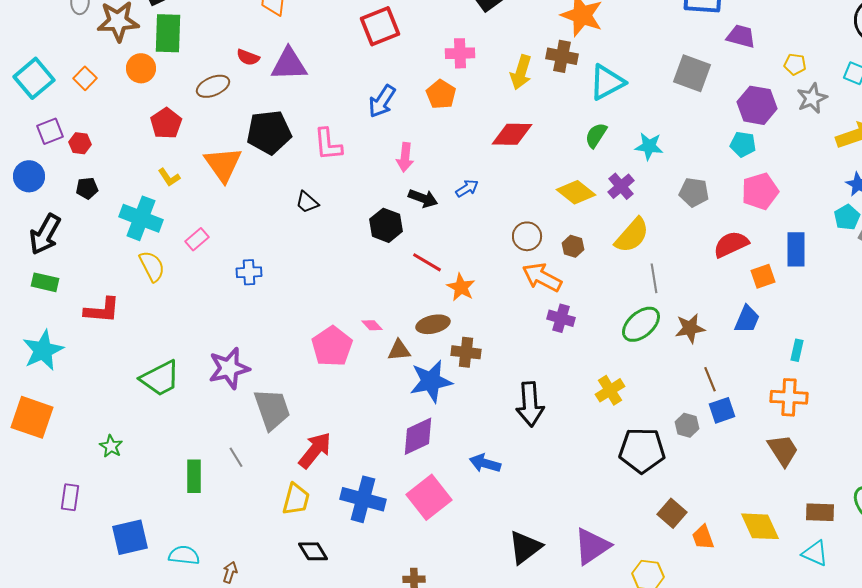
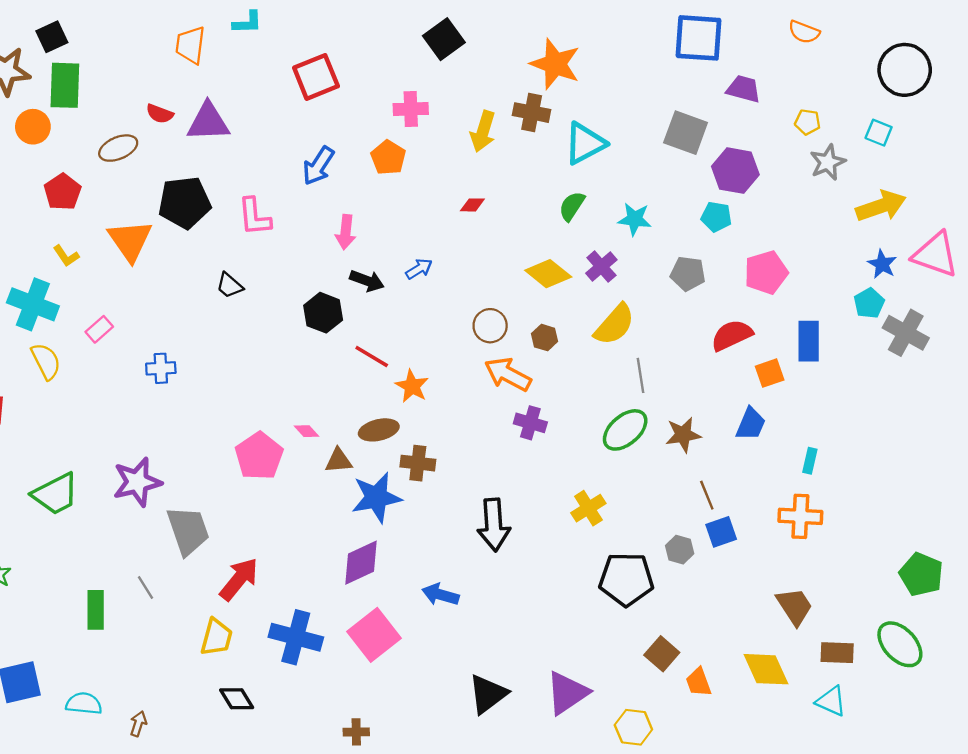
purple hexagon: (757, 105) -> (735, 171), moved
red diamond: (512, 134) -> (472, 205), size x0.5
cyan pentagon: (743, 144) -> (716, 217), moved
brown trapezoid: (783, 450) -> (794, 606), moved

